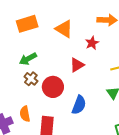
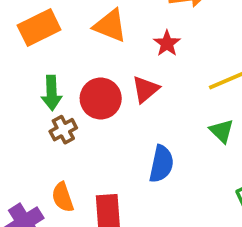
green arrow: (28, 59) -> (52, 93), turned -54
brown cross: (31, 79) -> (63, 130), turned 32
red circle: (53, 87) -> (101, 98), moved

